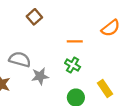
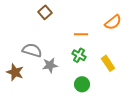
yellow rectangle: (105, 89) -> (108, 63), moved

